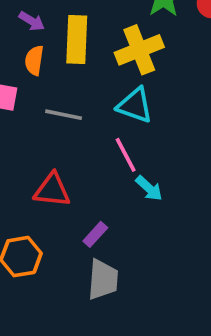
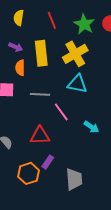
pink line: (126, 155) -> (61, 112), moved
purple rectangle: (95, 234) -> (48, 162), moved

